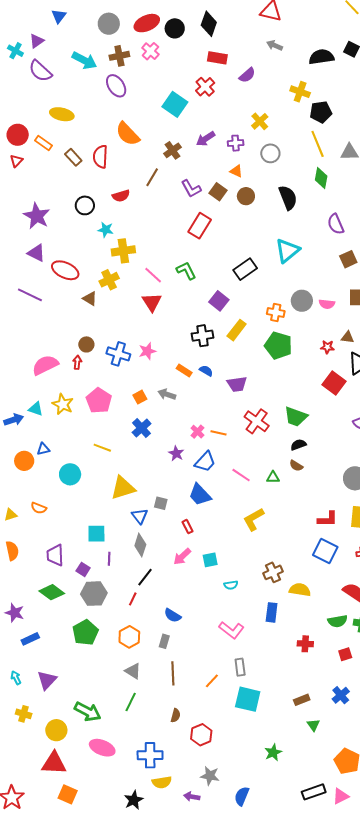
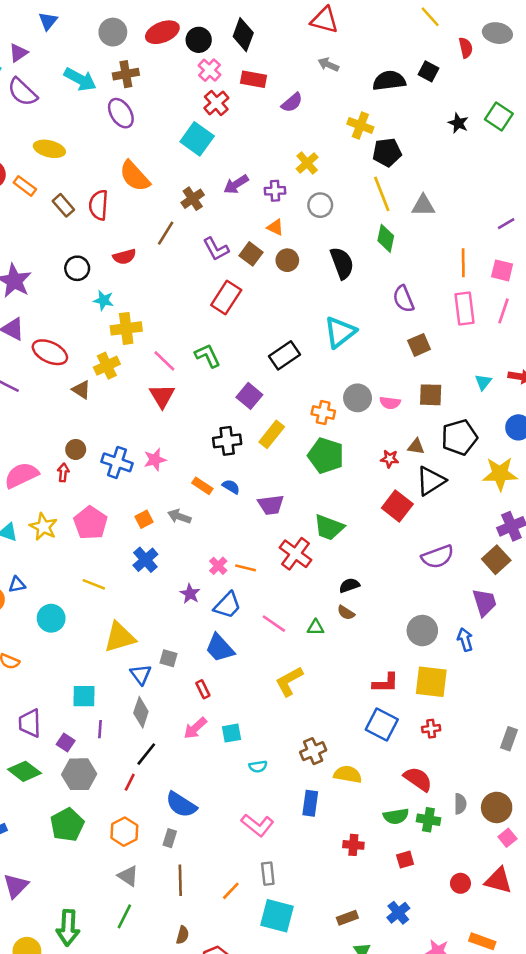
pink cross: (150, 51) -> (209, 70), moved
red cross: (205, 87) -> (216, 103), moved
green trapezoid: (296, 417) -> (329, 527), moved
blue semicircle: (173, 615) -> (181, 805), size x1.4
green arrow: (88, 712) -> (68, 928), turned 64

